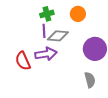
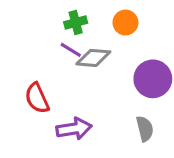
purple line: (44, 31) -> (71, 50), turned -56
purple arrow: (46, 54) -> (74, 129), moved

